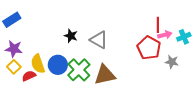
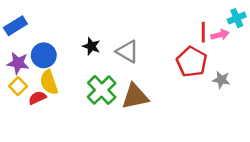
pink arrow: (165, 35) -> (220, 35), moved
cyan cross: (184, 37) -> (237, 18), moved
blue circle: (58, 65) -> (44, 55), moved

